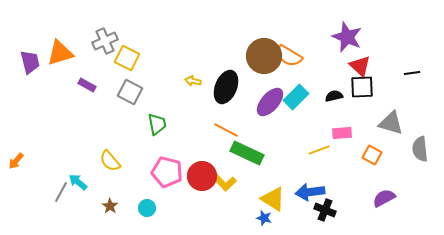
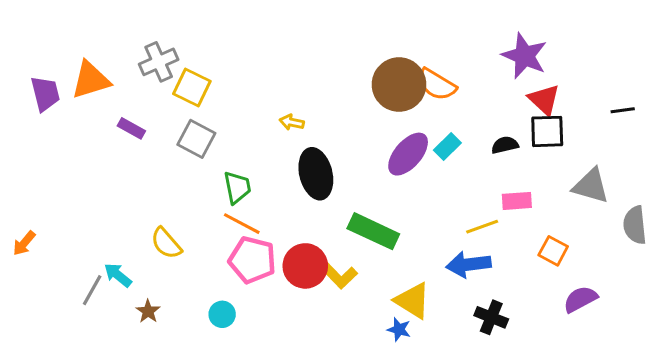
black ellipse: (226, 87) -> (316, 174), moved, turned -36
cyan rectangle: (296, 97) -> (447, 147), size x0.7
orange line: (226, 130) -> (242, 224), moved
orange square: (372, 155) -> (553, 251), moved
blue arrow: (310, 192) -> (469, 264), moved
brown star: (110, 206) -> (148, 311), moved

